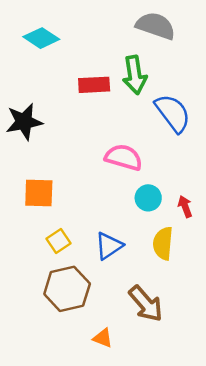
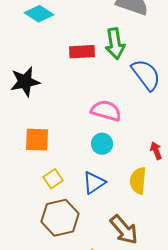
cyan circle: (148, 198) -> (102, 144), moved

